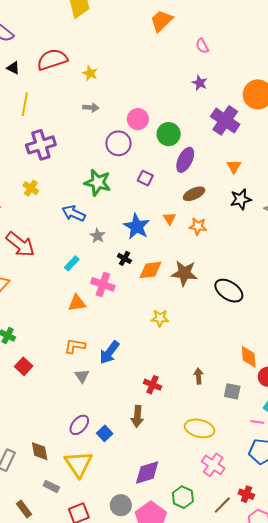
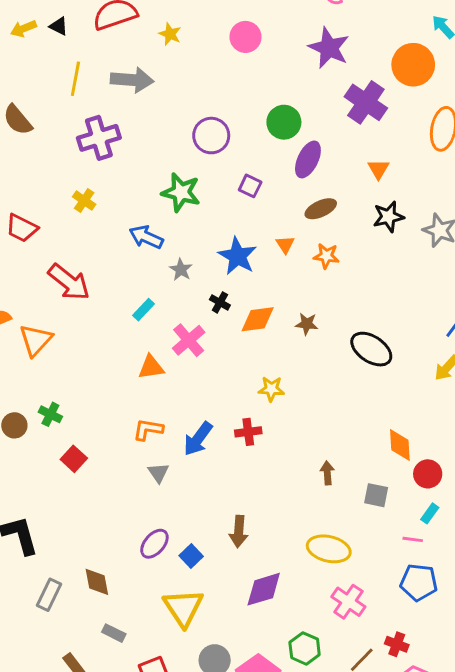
purple star: (200, 83) -> (329, 48), size x1.8
gray arrow: (91, 108) -> (132, 80), moved, size x1.8
pink circle: (138, 119) -> (245, 37), moved
brown star: (184, 273) -> (307, 324), size x0.6
pink cross: (103, 284) -> (189, 340), turned 30
red cross: (152, 385) -> (248, 432), moved, turned -30
yellow triangle: (79, 464) -> (183, 608), moved
purple diamond: (147, 473) -> (264, 589), moved

